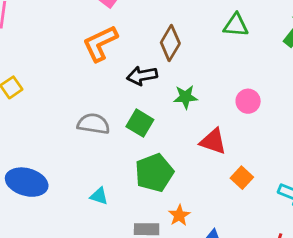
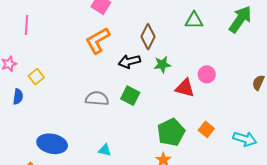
green star: (185, 97) -> (162, 65), moved
red triangle: (213, 141) -> (185, 88), moved
green pentagon: (154, 173) -> (171, 132), moved

